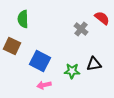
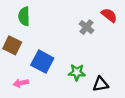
black triangle: (94, 64) -> (100, 84), moved
pink arrow: (44, 85) -> (21, 83), moved

